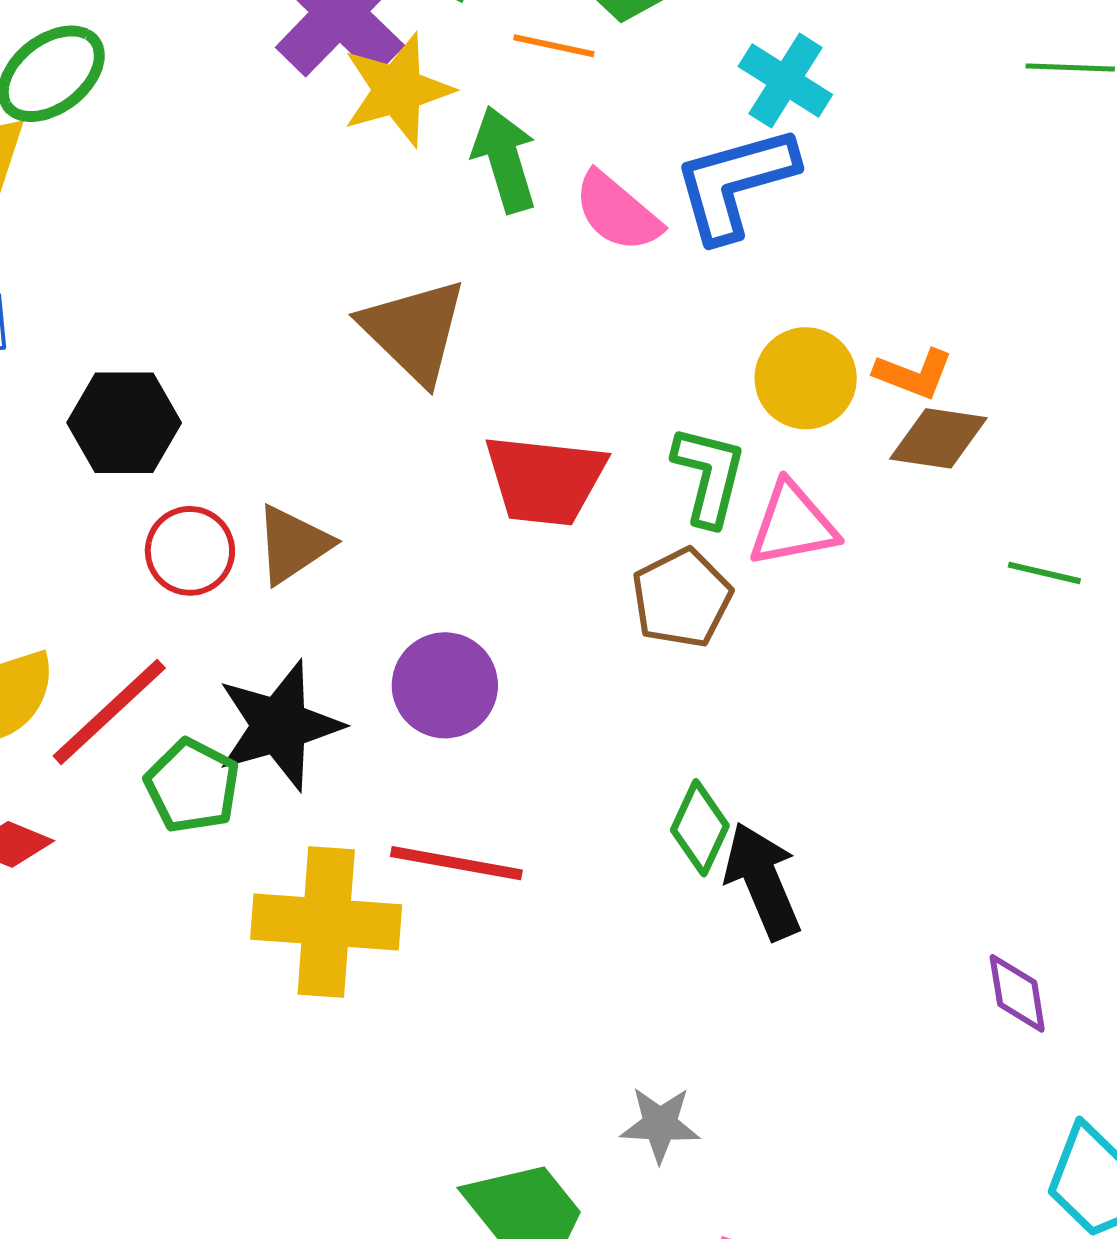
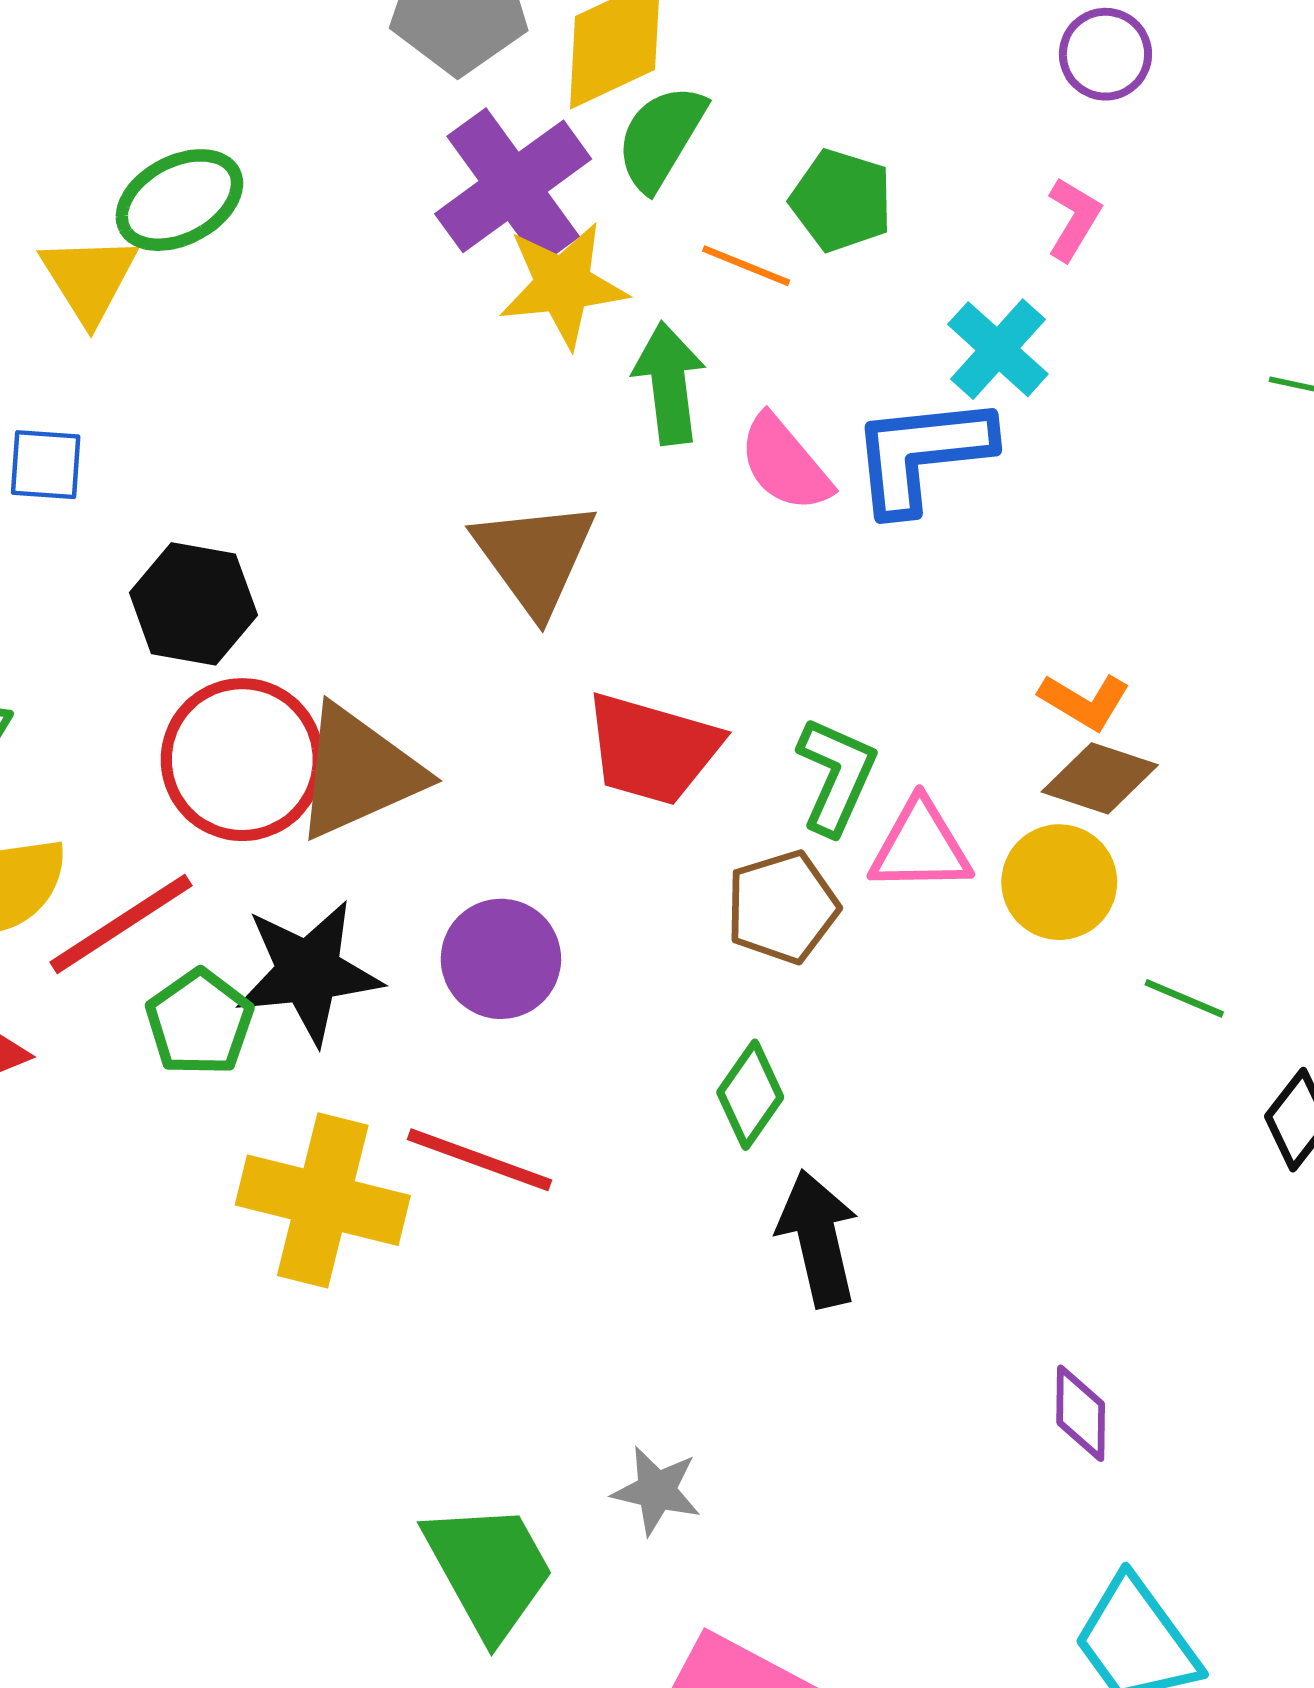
yellow circle: (806, 378) -> (1059, 882), moved
brown triangle: (293, 544) -> (358, 772), size x1.5
red circle: (190, 551) -> (242, 760), size x1.6
green line: (1044, 573) -> (1184, 998), moved
green diamond: (700, 828) -> (750, 1095), moved

